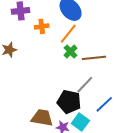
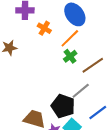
orange cross: (42, 26) -> (44, 28), turned 32
brown line: (94, 58) -> (93, 65), turned -35

